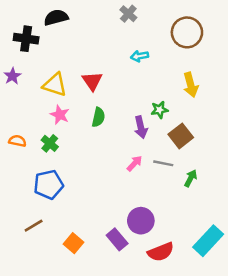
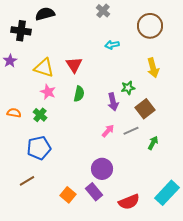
gray line: (163, 163) -> (131, 131), turned -35
purple circle: (141, 221) -> (102, 169), moved
orange square: (73, 243) -> (68, 195), moved

